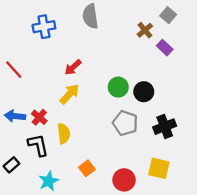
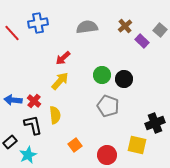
gray square: (168, 15) -> (160, 30), moved
gray semicircle: (90, 16) -> (87, 27), moved, turned 90
red line: (14, 70) -> (12, 33), moved
black cross: (165, 127) -> (155, 123), moved
cyan star: (49, 181) -> (28, 155), moved

